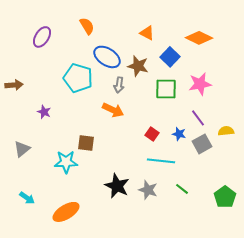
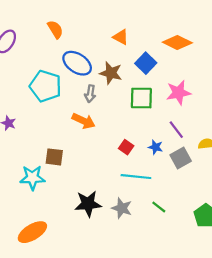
black star: (117, 186) -> (88, 204), turned -30

